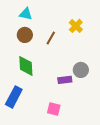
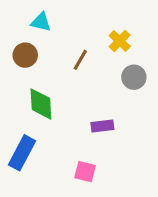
brown circle: (25, 35) -> (25, 55), moved
gray circle: (81, 70) -> (134, 77), moved

